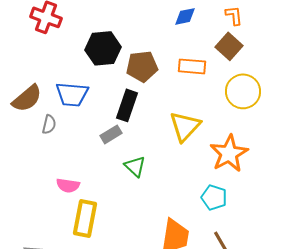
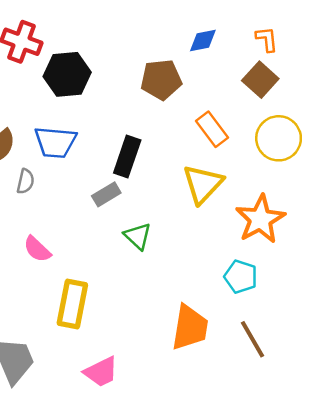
black hexagon: (103, 48) -> (67, 74), moved
brown pentagon: (142, 66) -> (161, 80), moved
orange rectangle: (192, 66) -> (212, 129), moved, turned 48
pink semicircle: (68, 185) -> (37, 249), moved, turned 35

